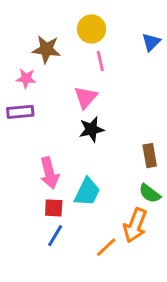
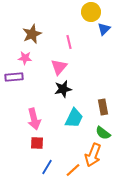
yellow circle: (92, 29) -> (91, 12), moved
brown star: (46, 49) -> (32, 34), turned -30
pink star: (26, 78) -> (25, 58), moved
cyan trapezoid: (87, 192) -> (74, 118), moved
blue line: (55, 236) -> (47, 167), moved

